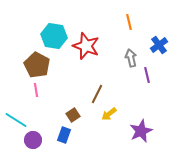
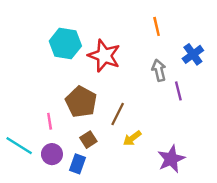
brown pentagon: (37, 65) -> (81, 102), moved
pink line: (36, 90) -> (50, 121), moved
purple circle: (33, 140) -> (52, 154), moved

